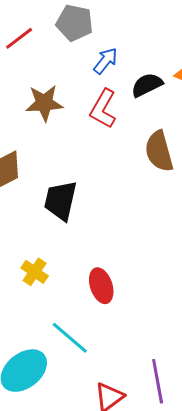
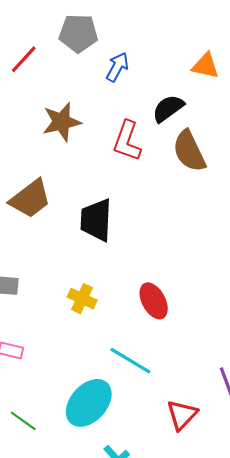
black semicircle: (147, 85) -> (168, 108), moved
red L-shape: (103, 109) -> (127, 141), moved

